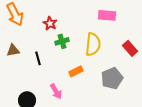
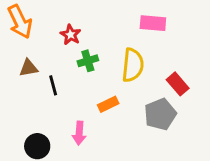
red rectangle: (130, 48) -> (178, 84), moved
brown triangle: (13, 50) -> (29, 68), moved
pink arrow: (56, 91) -> (79, 133), turned 35

